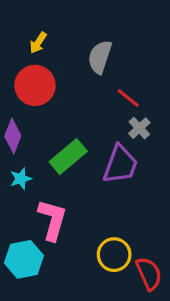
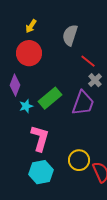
cyan star: (21, 179) -> (26, 106), moved
cyan hexagon: (24, 259) -> (41, 172), moved

